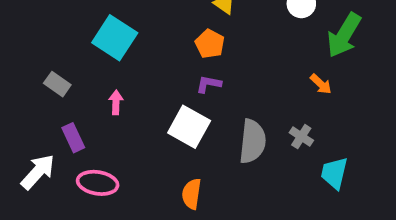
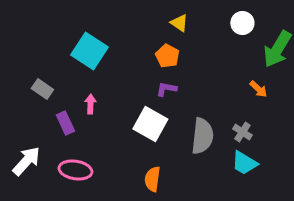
purple rectangle: (73, 138) -> (65, 123), moved
cyan trapezoid: (334, 173) -> (244, 163), moved, turned -72

